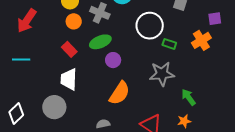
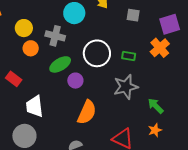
purple square: (215, 19) -> (170, 24), size x1.5
white circle: (150, 26) -> (97, 53), moved
red rectangle: (69, 49) -> (14, 79), moved

